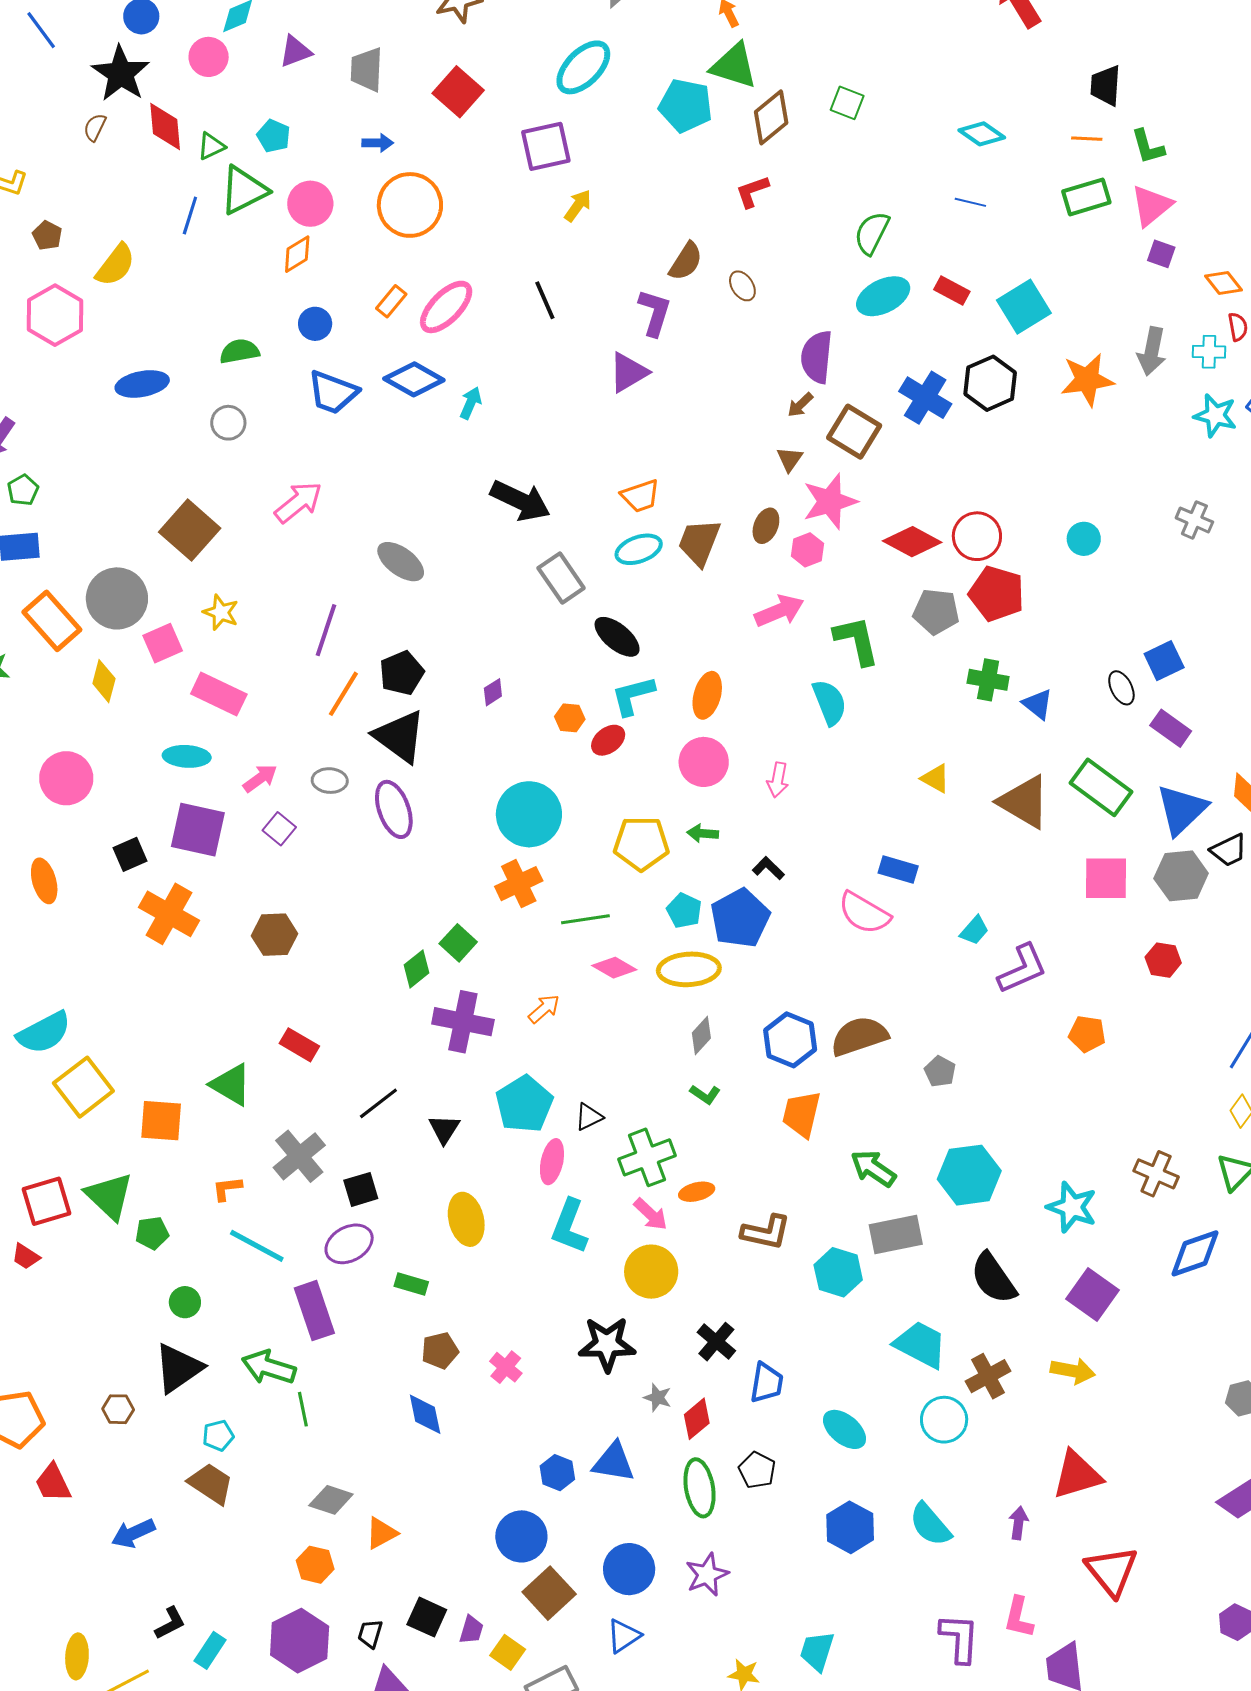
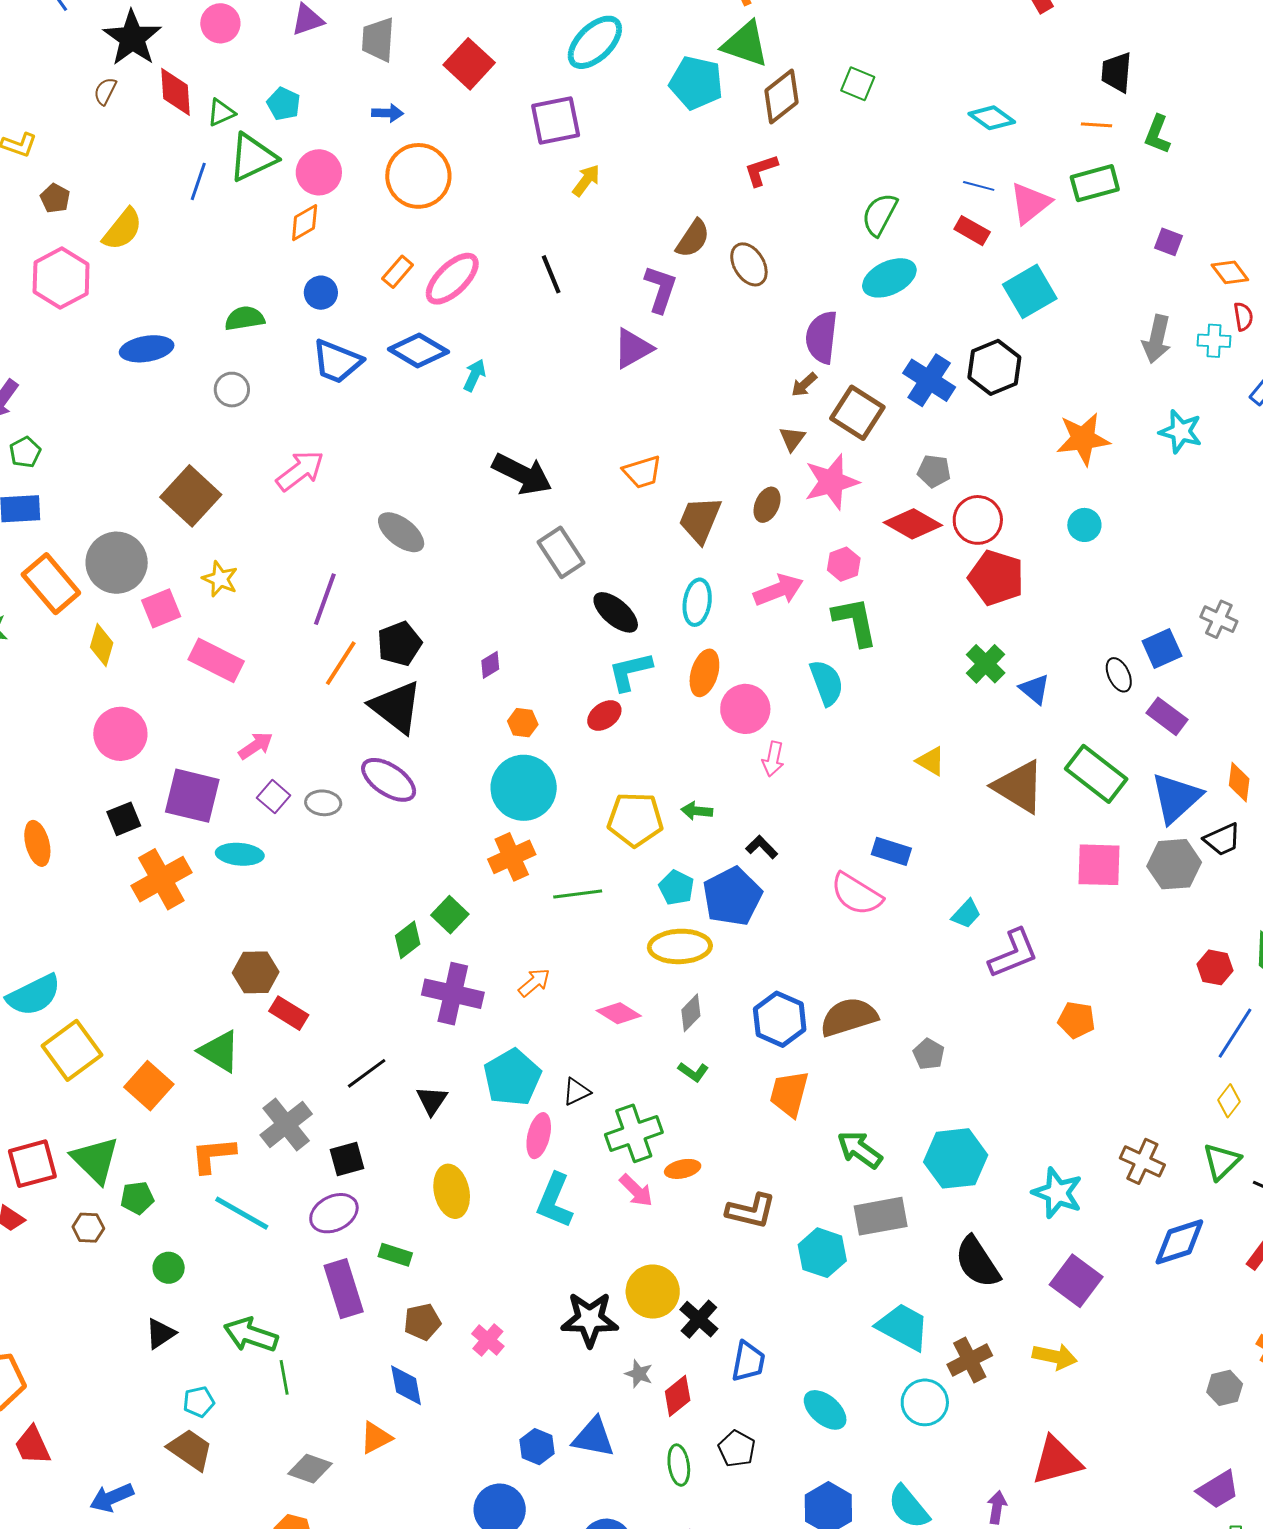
green L-shape: (1148, 147) -> (1157, 134), turned 36
pink triangle: (1152, 206) -> (1030, 203), moved
brown ellipse: (742, 286) -> (749, 264), size x1.4
red rectangle: (952, 291) -> (972, 231), moved
orange star: (1087, 380) -> (1083, 439), moved
cyan star: (1215, 415) -> (1181, 431), moved
gray cross: (1194, 520) -> (1219, 619), moved
cyan ellipse: (639, 549) -> (697, 602), moved, turned -63
pink hexagon: (807, 550) -> (844, 564), moved
gray pentagon: (936, 612) -> (934, 471), moved, size x0.7
green cross: (988, 680) -> (986, 664), turned 33
orange hexagon: (570, 718) -> (523, 723), moved
cyan ellipse: (187, 756) -> (240, 854), moved
pink circle: (704, 762) -> (745, 709), moved
pink circle: (66, 778) -> (120, 734), moved
gray ellipse: (330, 781) -> (323, 803), moved
purple ellipse: (394, 809) -> (389, 780), turned -38
orange cross: (169, 914) -> (161, 879), turned 30
brown hexagon: (275, 935) -> (256, 972), moved
red hexagon: (1163, 960) -> (1215, 967), moved
pink diamond: (614, 968) -> (619, 1013), moved
orange square: (161, 1121) -> (149, 1086), turned 36
orange L-shape: (227, 1189) -> (213, 1155), size x1.5
yellow circle: (651, 1272) -> (653, 1292), moved
purple rectangle: (314, 1311) -> (344, 1289), moved
black triangle: (178, 1368) -> (160, 1334), size x0.6
brown hexagon: (118, 1409) -> (88, 1228), moved
green ellipse: (700, 1488) -> (679, 1465), size x0.7
orange triangle: (381, 1533) -> (376, 1438), moved

